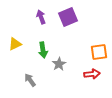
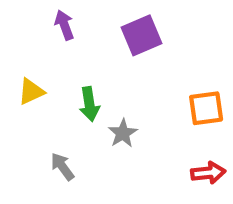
purple arrow: (41, 17) -> (64, 25), moved
red arrow: (92, 74) -> (208, 173), moved

